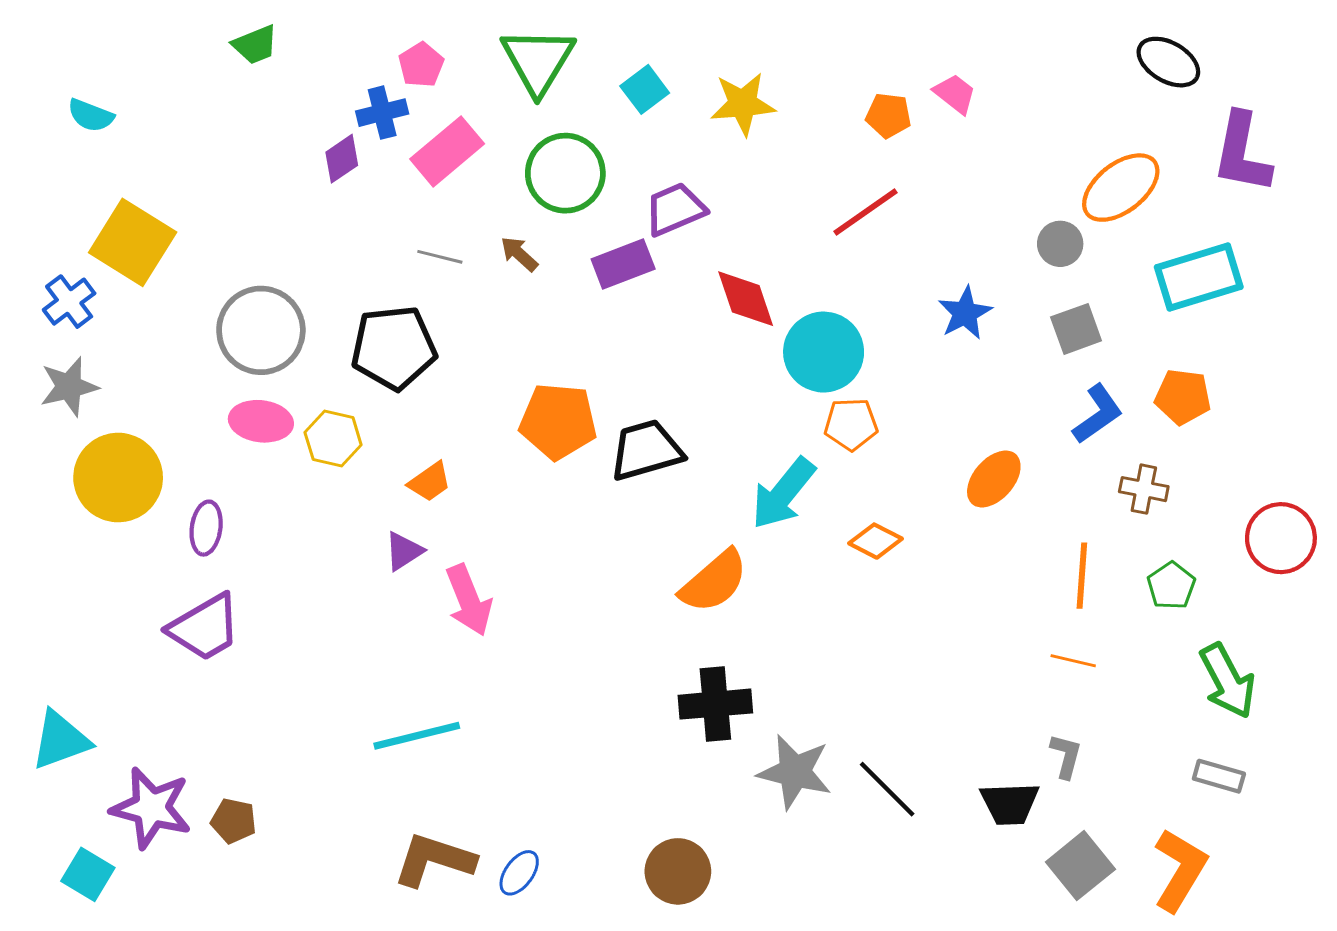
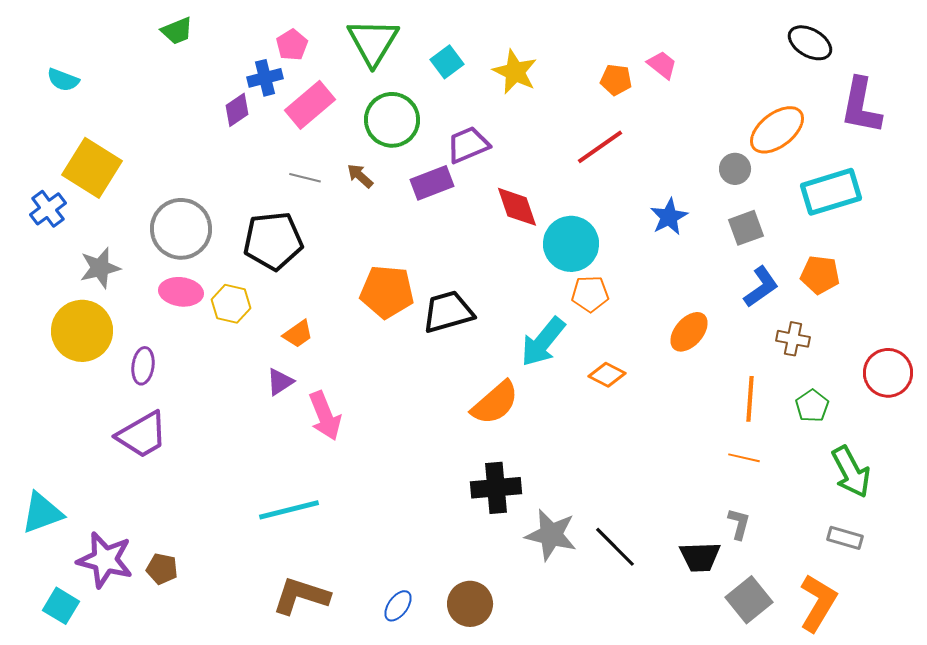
yellow star: (743, 104) -> (515, 72), turned 30
gray star: (69, 387) -> (100, 268), moved
blue ellipse: (519, 873) -> (398, 606), moved

